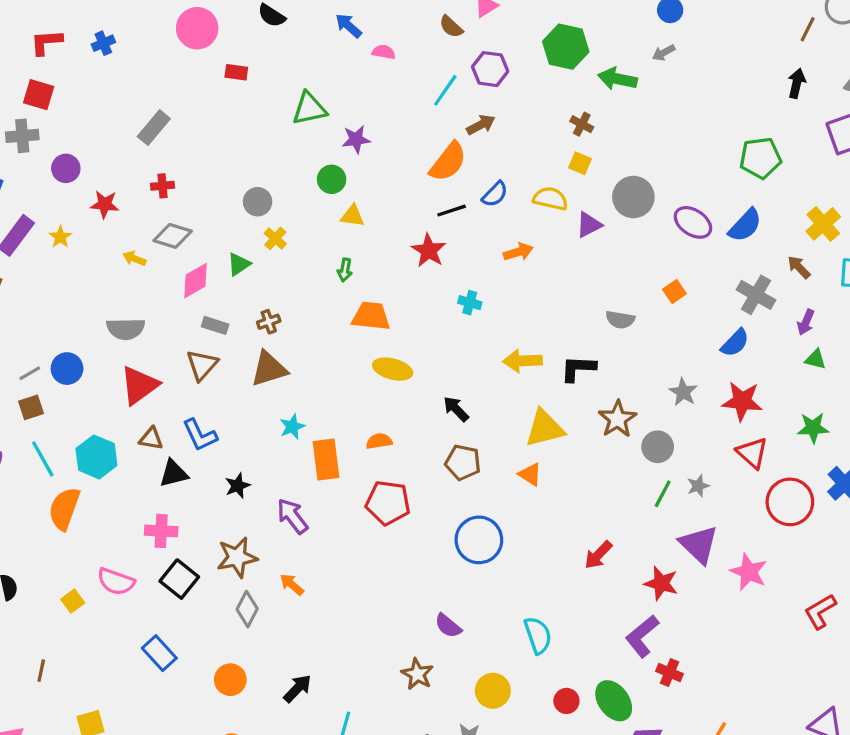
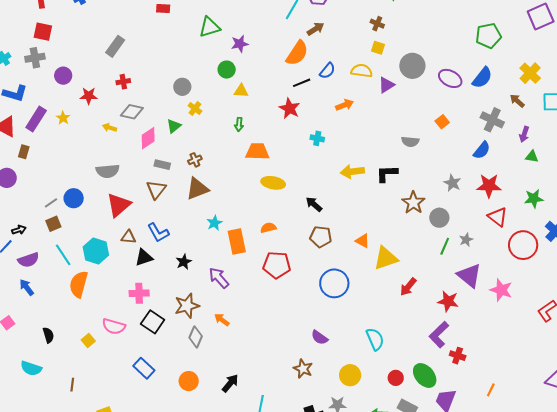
yellow triangle: (545, 428) -> (386, 258), moved

